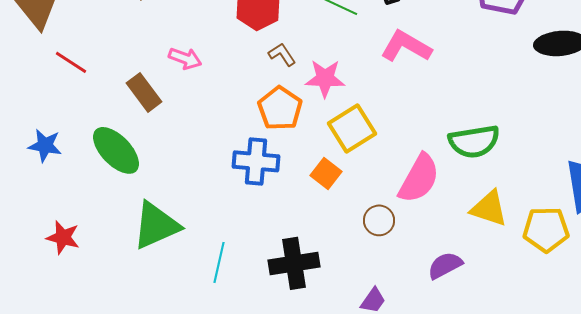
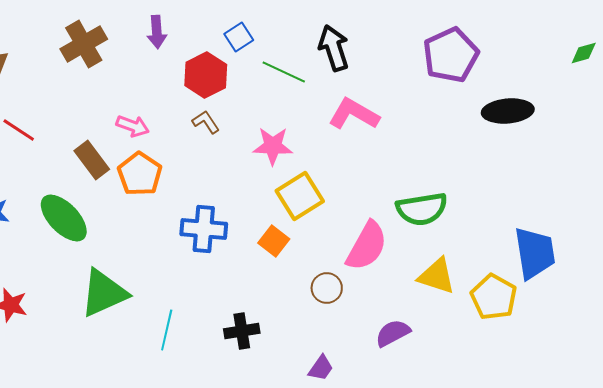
brown L-shape: (282, 54) -> (206, 122), moved
orange pentagon: (280, 108) -> (140, 174), moved
yellow pentagon: (546, 229) -> (494, 297), turned 30
black cross: (294, 263) -> (242, 331), size x0.7

